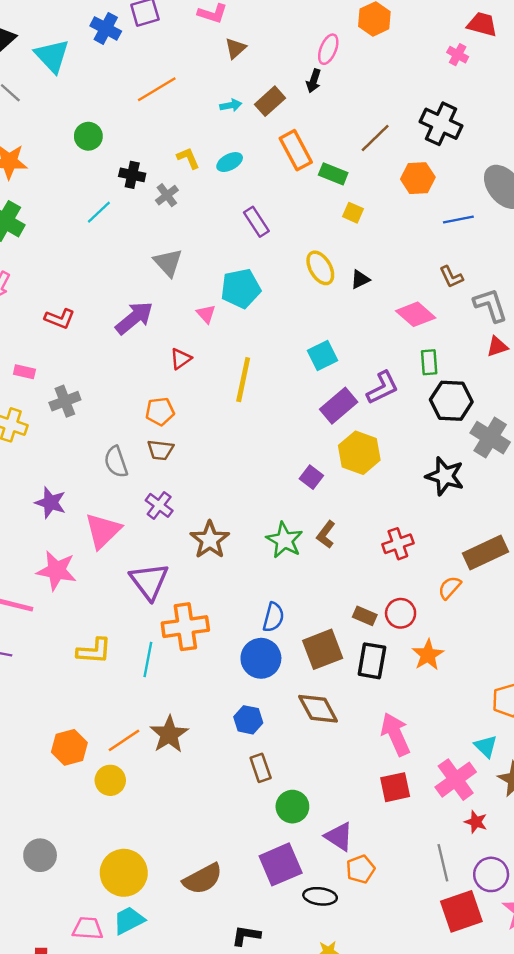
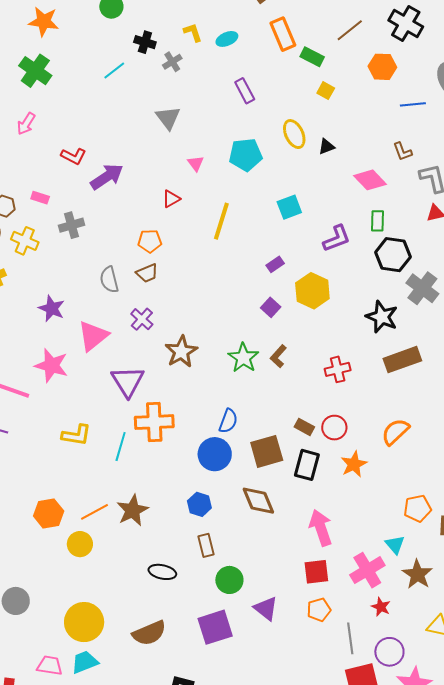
cyan pentagon: (241, 288) -> (246, 155), moved
purple arrow: (134, 318) -> (107, 177), moved
purple rectangle: (339, 406) -> (275, 264), moved, size x0.6
brown trapezoid: (160, 450) -> (147, 273), turned -35
brown rectangle: (486, 552) -> (402, 360), moved
orange semicircle: (450, 588) -> (395, 432), moved, size x1.4
orange pentagon: (361, 869) -> (319, 610), moved
black ellipse: (320, 896) -> (162, 572), moved

